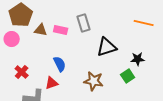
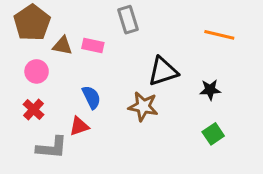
gray rectangle: (84, 23) -> (128, 20), moved
pink circle: (12, 39) -> (37, 71), moved
green square: (128, 76) -> (213, 134), moved
brown star: (94, 81) -> (143, 106), moved

